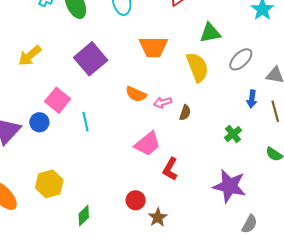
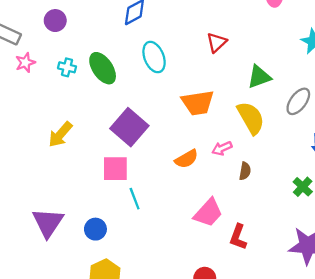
orange semicircle: (136, 94) -> (186, 159), turned -45
pink square: (58, 100) -> (115, 169), moved, turned -30
pink arrow: (163, 102) -> (222, 148), moved
blue circle: (39, 122) -> (95, 229), moved

